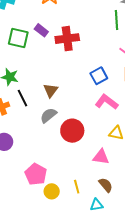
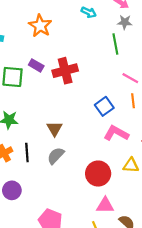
black line: (23, 98) -> (27, 153), moved, turned 30
red circle: (72, 131) -> (98, 174), moved
pink triangle: (101, 157) -> (105, 205), moved

